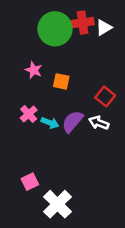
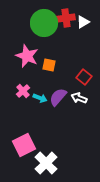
pink star: (34, 70) -> (27, 56), size x1.6
pink square: (30, 182) -> (24, 145), size x1.6

